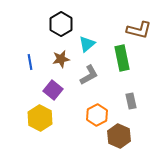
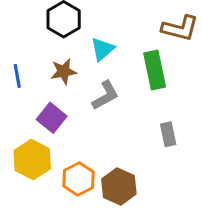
orange hexagon: (97, 115) -> (78, 179), moved
brown hexagon: (119, 136) -> (119, 186), moved

